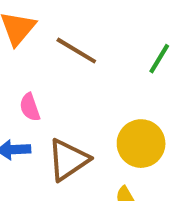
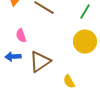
yellow circle: (141, 144) -> (85, 42), moved

